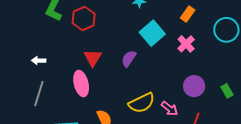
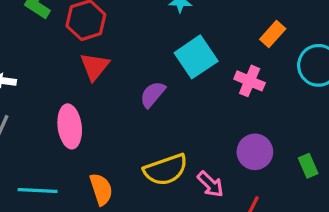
orange rectangle: (188, 14) -> (273, 34), moved
pink cross: (186, 44) -> (250, 81), turned -30
red triangle: (93, 58) -> (95, 66), moved

